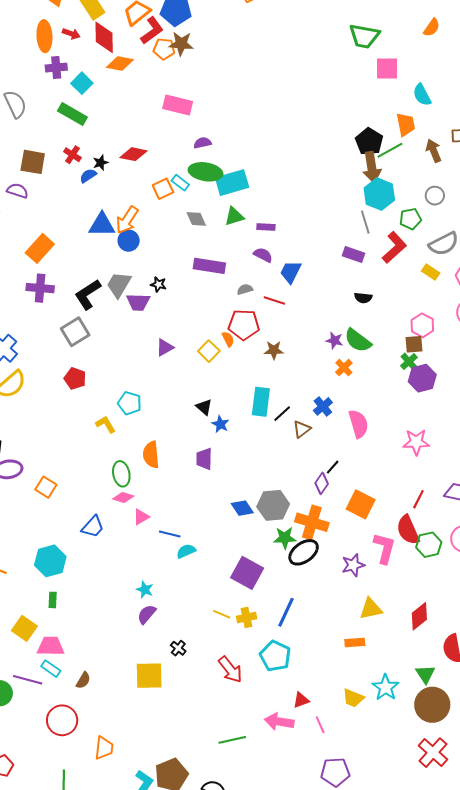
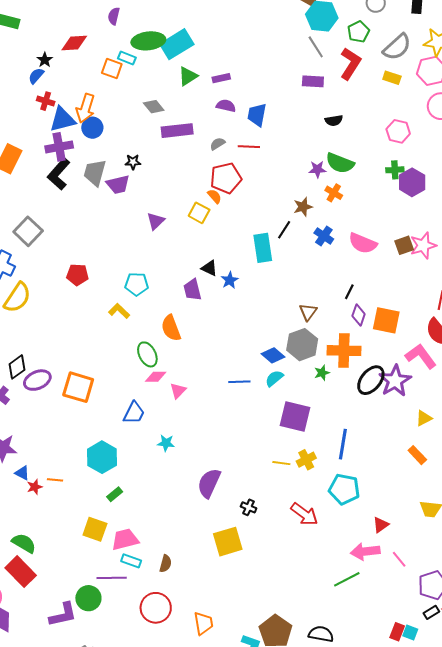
purple semicircle: (202, 143) -> (114, 16), moved, turned -48
red cross: (72, 155) -> (46, 101), moved
orange square: (163, 189) -> (112, 69), turned -30
gray diamond: (196, 219) -> (154, 107), moved
purple cross: (40, 288) -> (59, 147), moved
black L-shape: (88, 294) -> (59, 174), moved
gray square: (75, 332) -> (28, 231), moved
brown square: (414, 344) -> (404, 245), moved
brown star: (274, 350) -> (303, 207), moved
green cross: (409, 362) -> (395, 170), turned -36
black line: (282, 414) -> (284, 230), moved
blue star: (220, 424) -> (230, 280), turned 30
pink semicircle: (358, 424) -> (363, 243), turned 144
brown triangle: (302, 429) -> (308, 312), moved
purple trapezoid: (204, 459) -> (192, 290), moved
purple diamond: (322, 483) -> (359, 315), moved
orange square: (46, 487) -> (78, 387), size x1.5
blue line: (170, 534) -> (239, 382), moved
green star: (285, 538) -> (322, 373), size x0.7
pink L-shape: (384, 548) -> (421, 356), turned -36
cyan semicircle: (186, 551) -> (274, 378), moved
black ellipse: (304, 552) -> (371, 380), moved
purple star: (353, 565) -> (395, 381), size x1.4
cyan star: (145, 590) -> (166, 443), moved
green rectangle: (53, 600) -> (115, 494), turned 63
yellow triangle: (371, 609) -> (424, 418), size x0.7
purple semicircle: (147, 614) -> (209, 483), size x1.4
orange rectangle: (355, 642) -> (417, 455), turned 66
pink line: (320, 725) -> (399, 559), moved
green line: (232, 740) -> (347, 579), moved

